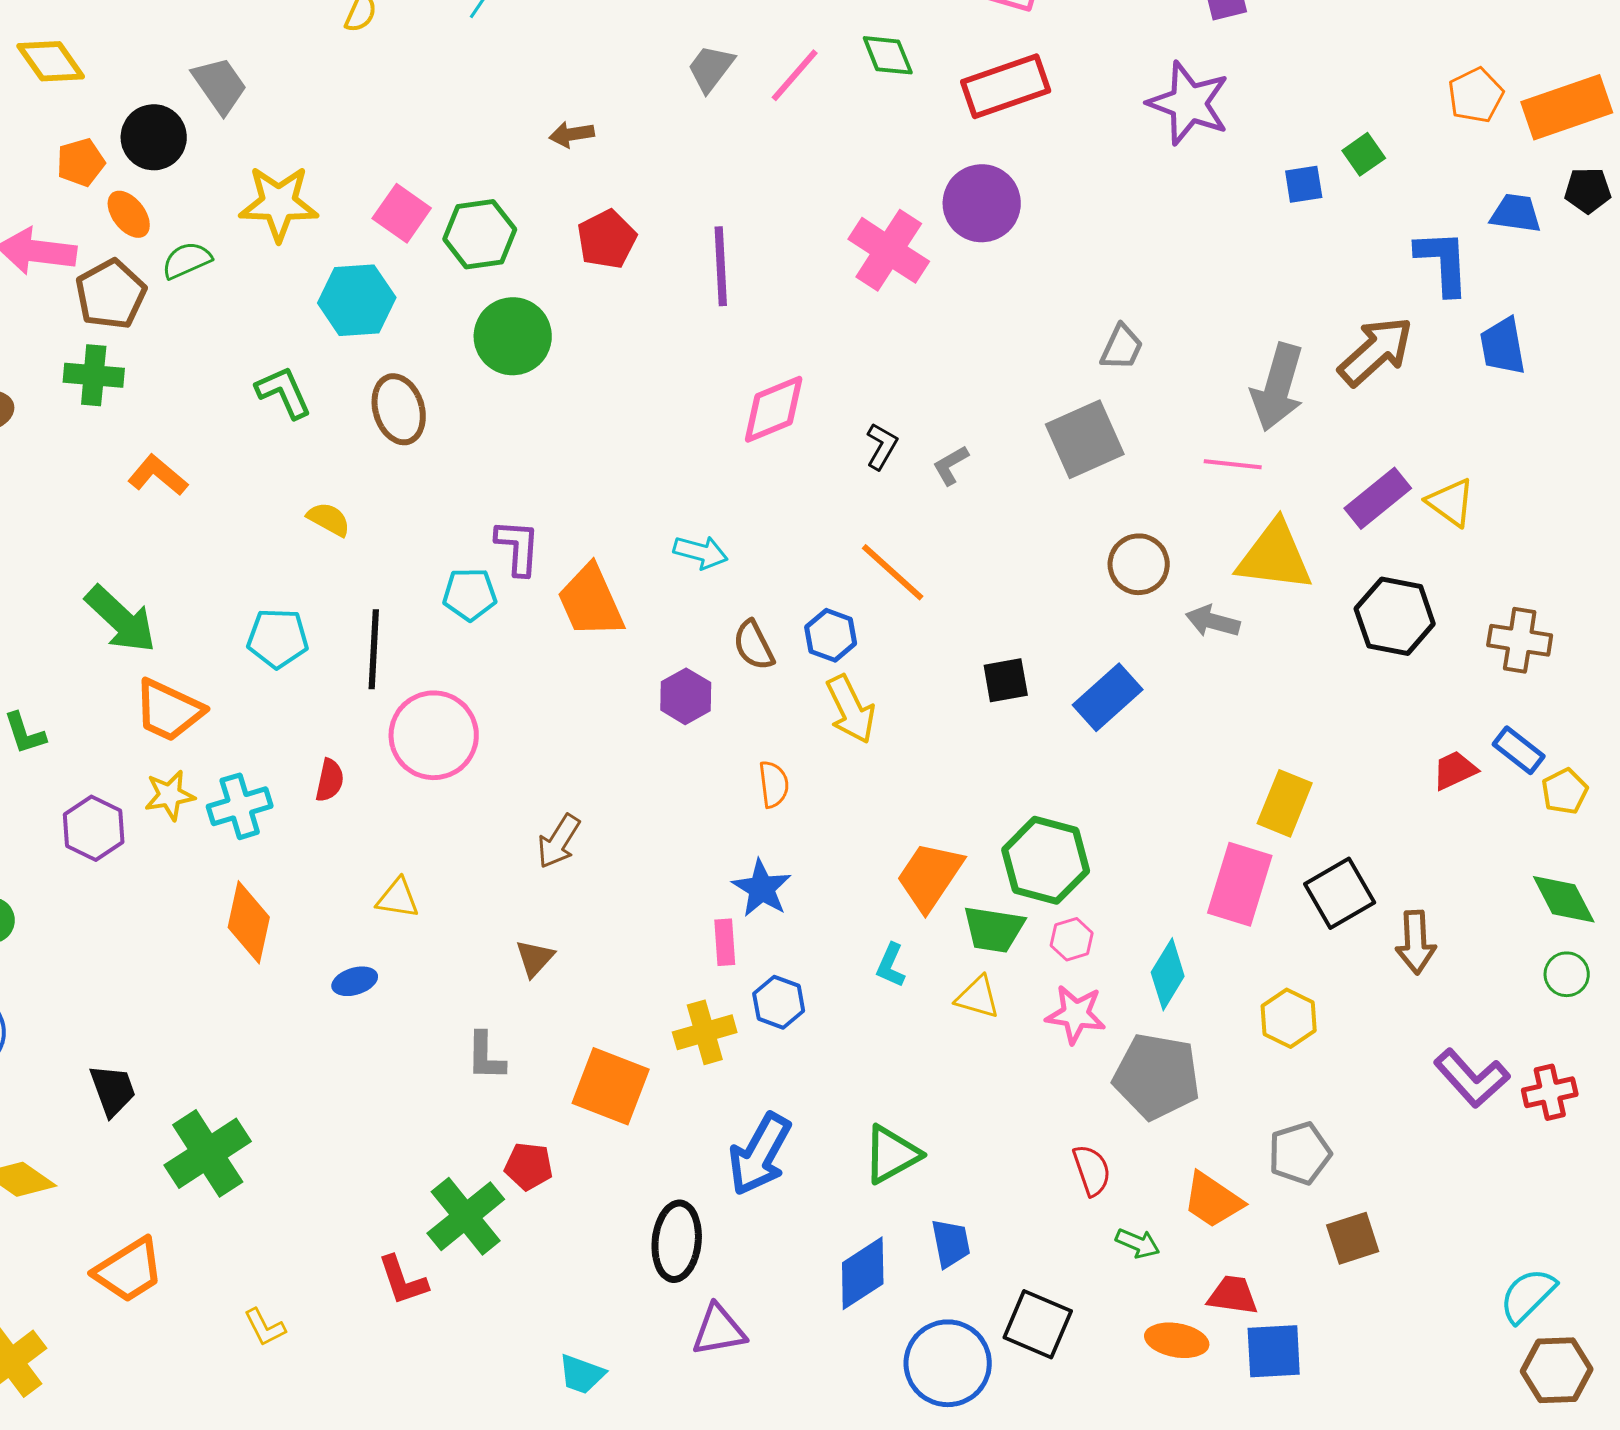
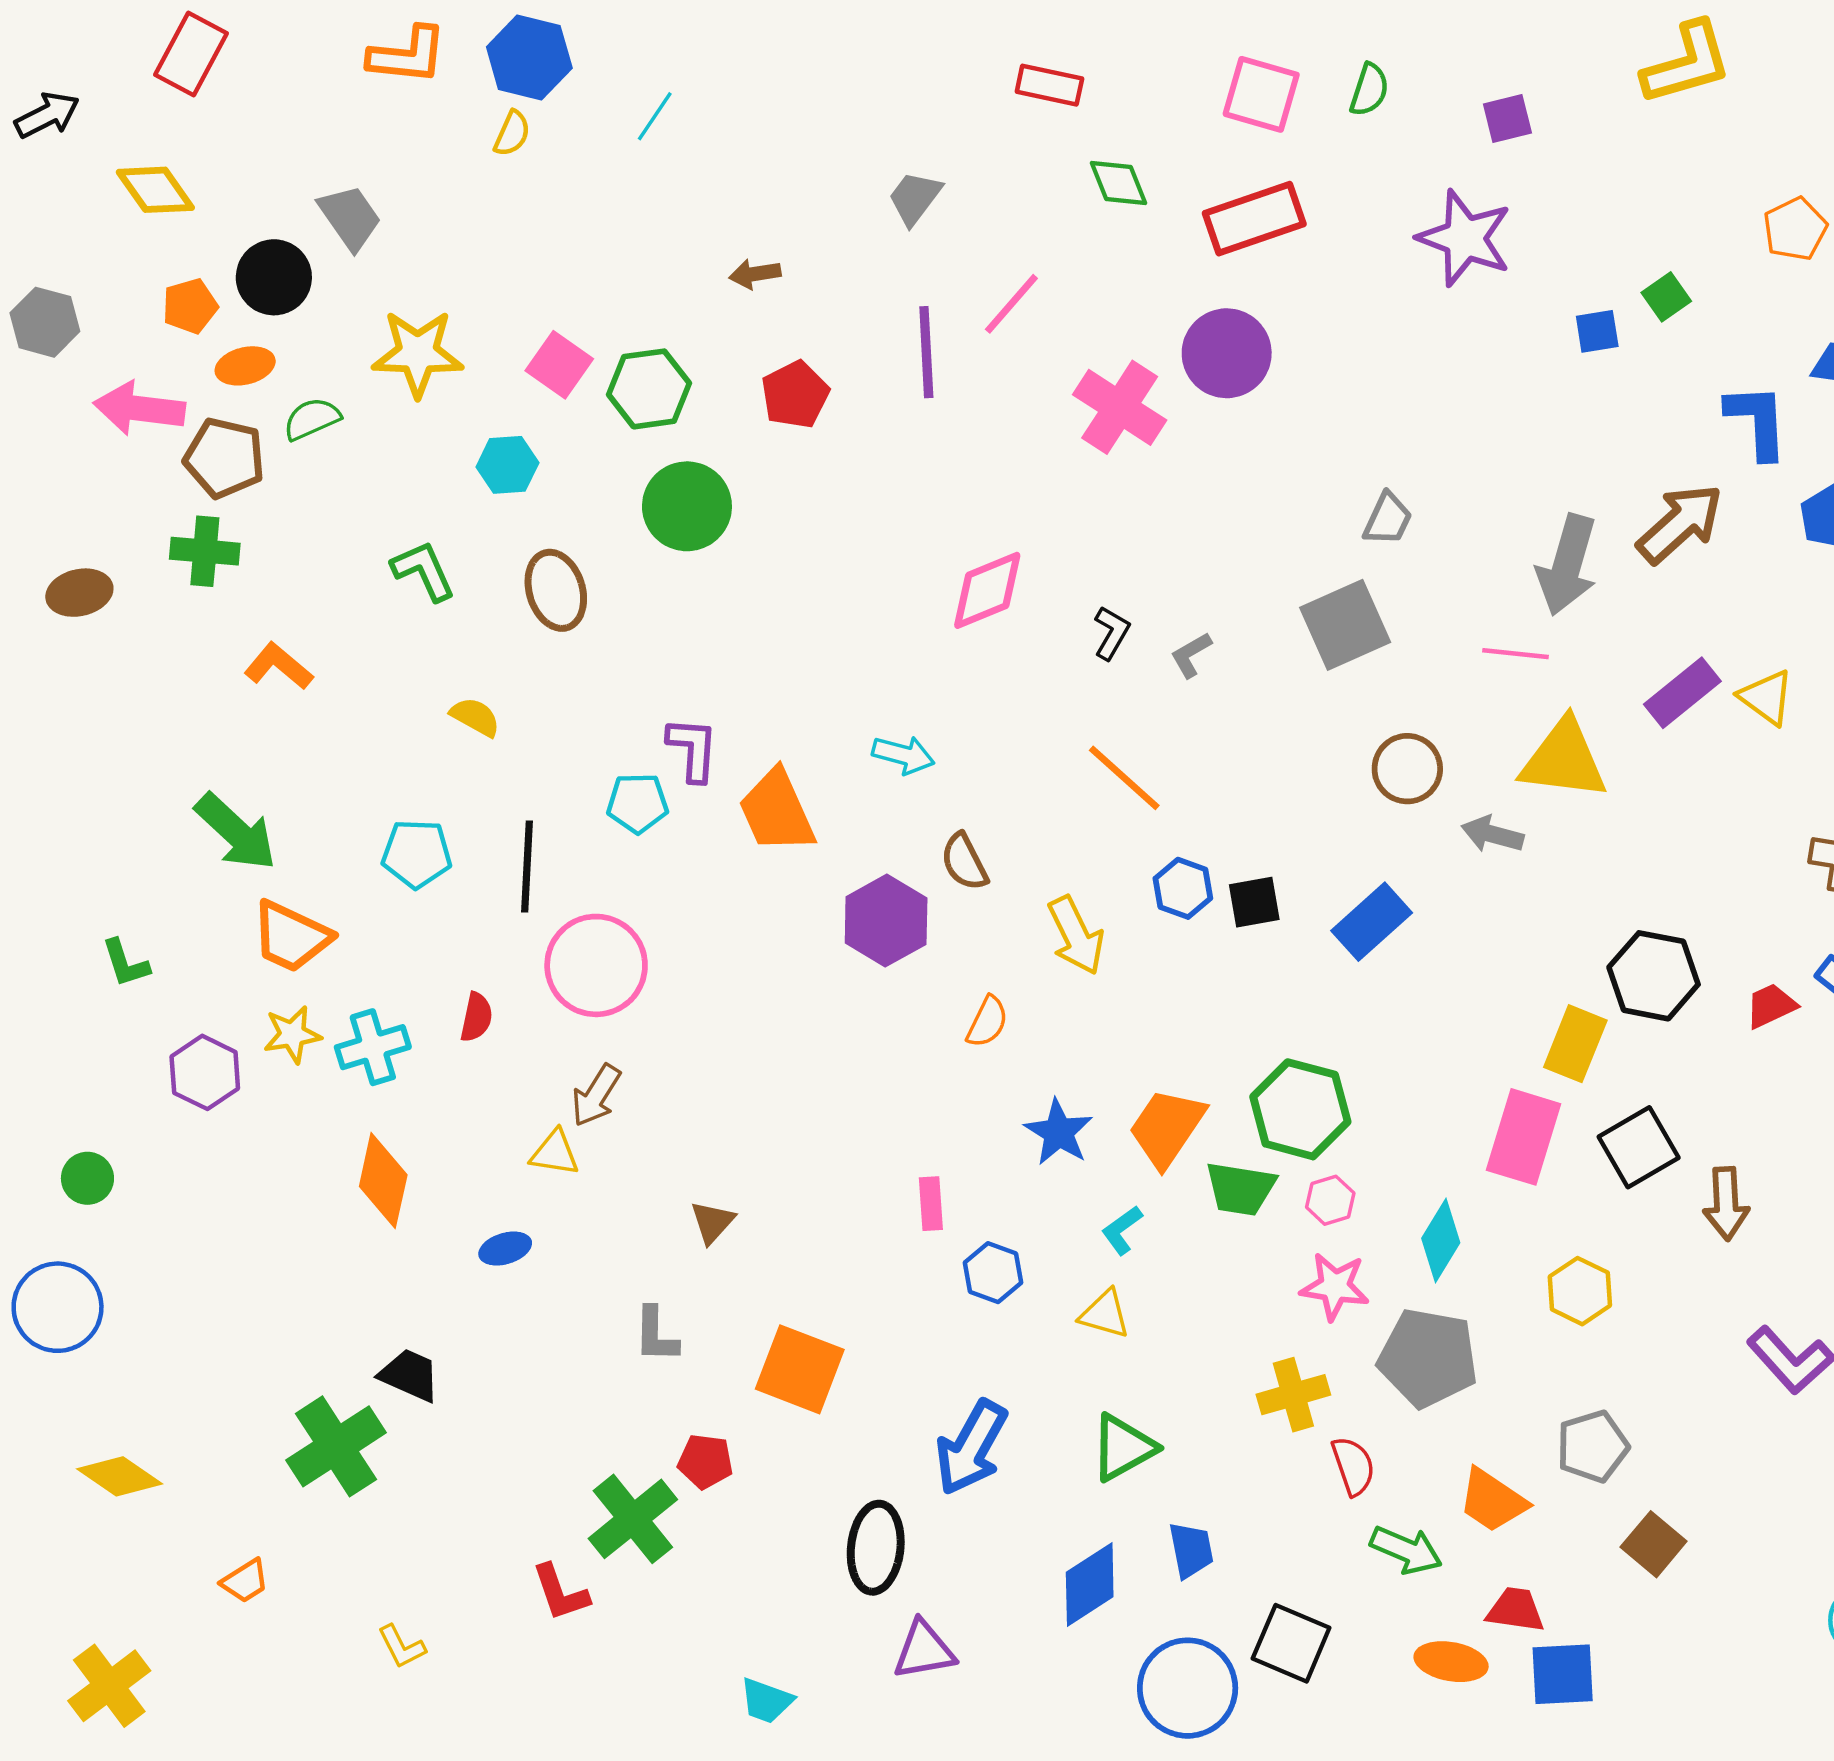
pink line: (795, 75) -> (1011, 304), moved
orange ellipse: (129, 214) -> (245, 366), turned -66
purple line: (721, 266) -> (926, 352), moved
brown pentagon: (111, 294) -> (224, 458), turned -30
cyan hexagon: (357, 300) -> (507, 465), size x0.7
black hexagon: (1395, 616) -> (1654, 976), moved
blue hexagon: (831, 635) -> (1183, 888), moved
purple hexagon: (686, 696) -> (886, 921), size x1.4
orange semicircle: (774, 784) -> (987, 1022), turned 33
brown arrow: (559, 841) -> (596, 1095), moved
blue star: (762, 888) -> (1059, 1132), moved
cyan L-shape: (891, 965) -> (1122, 1230), turned 30
yellow triangle: (978, 997) -> (1105, 1314), moved
yellow cross: (705, 1032) -> (1293, 1395), moved
black trapezoid: (113, 1090) -> (410, 1375), moved, turned -46
brown square: (1353, 1238) -> (1654, 1544), turned -32
green arrow: (1138, 1243) -> (1406, 1550), size x1.4
orange trapezoid: (129, 1270) -> (245, 1581), size x0.6

